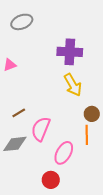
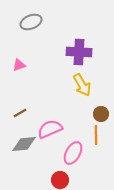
brown line: (19, 113) -> (20, 113), moved
pink semicircle: (41, 129) -> (50, 129), turned 45

